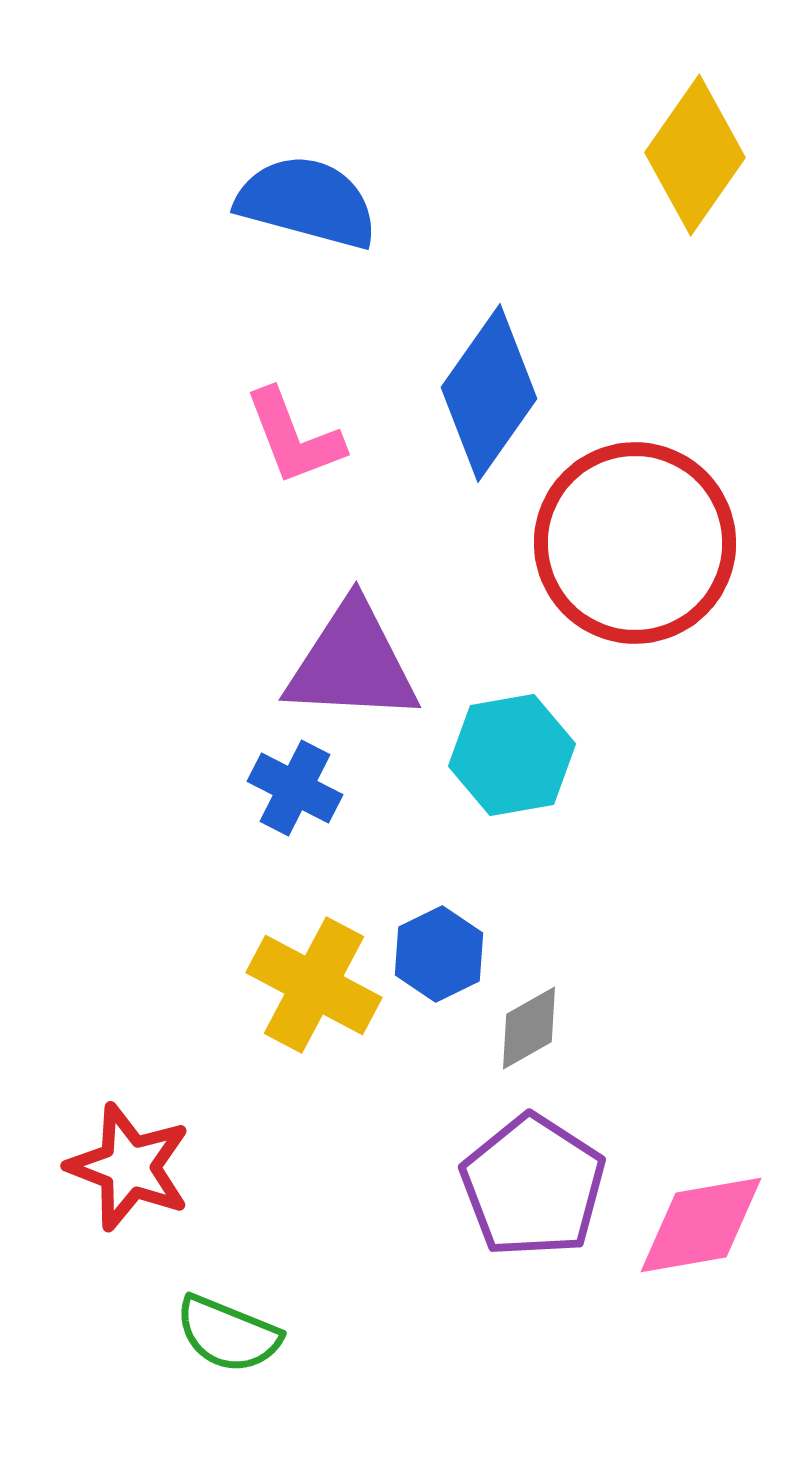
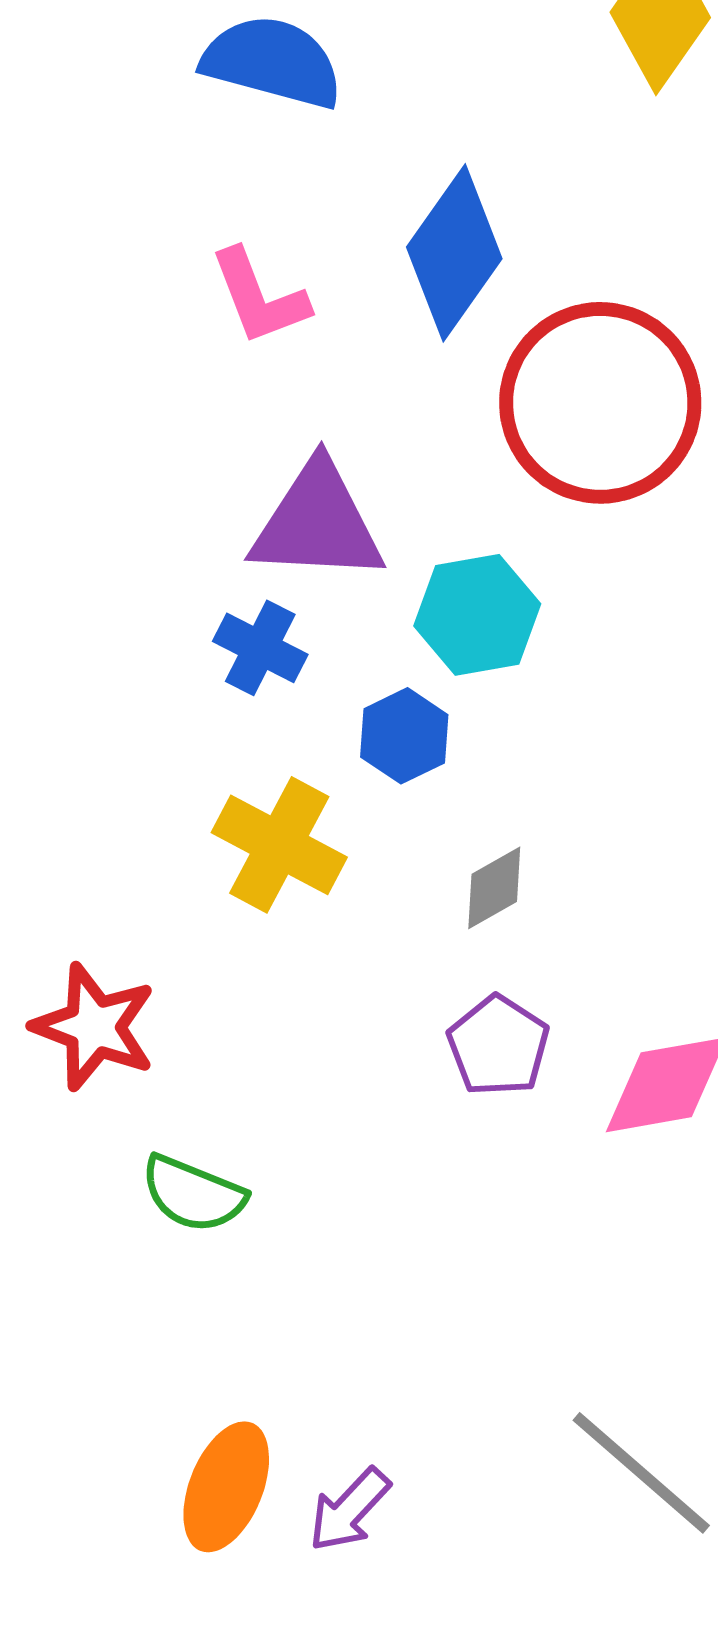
blue hexagon: (439, 954) -> (404, 736), moved
purple pentagon: (533, 1186) -> (498, 1046), size x0.7

